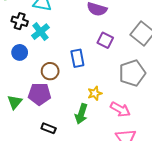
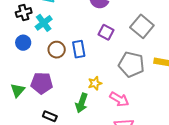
black cross: (20, 21) -> (24, 12), turned -35
brown circle: (50, 71) -> (57, 50), moved
gray pentagon: (132, 73) -> (131, 64), turned 30

